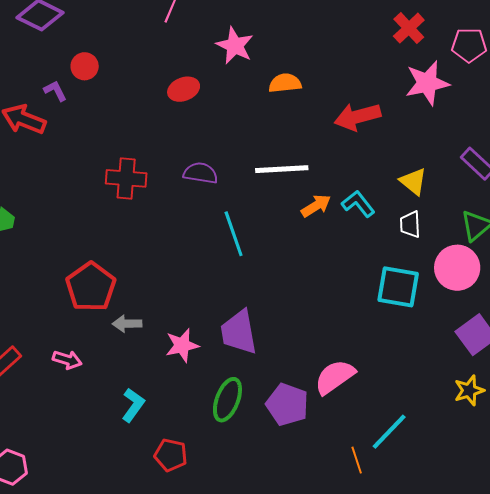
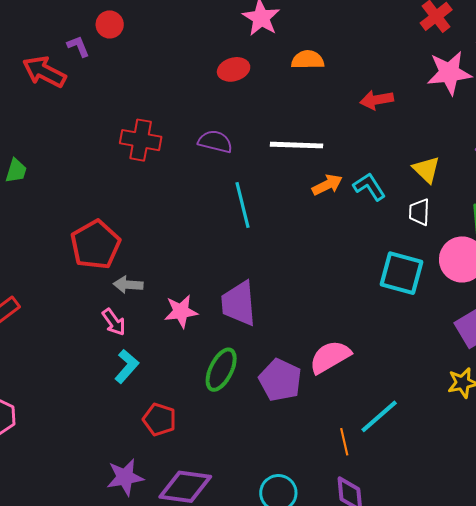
red ellipse: (184, 89) -> (234, 69), moved
red arrow: (357, 117) -> (377, 100), size x0.7
pink arrow: (67, 360) -> (114, 322), moved, turned 32

